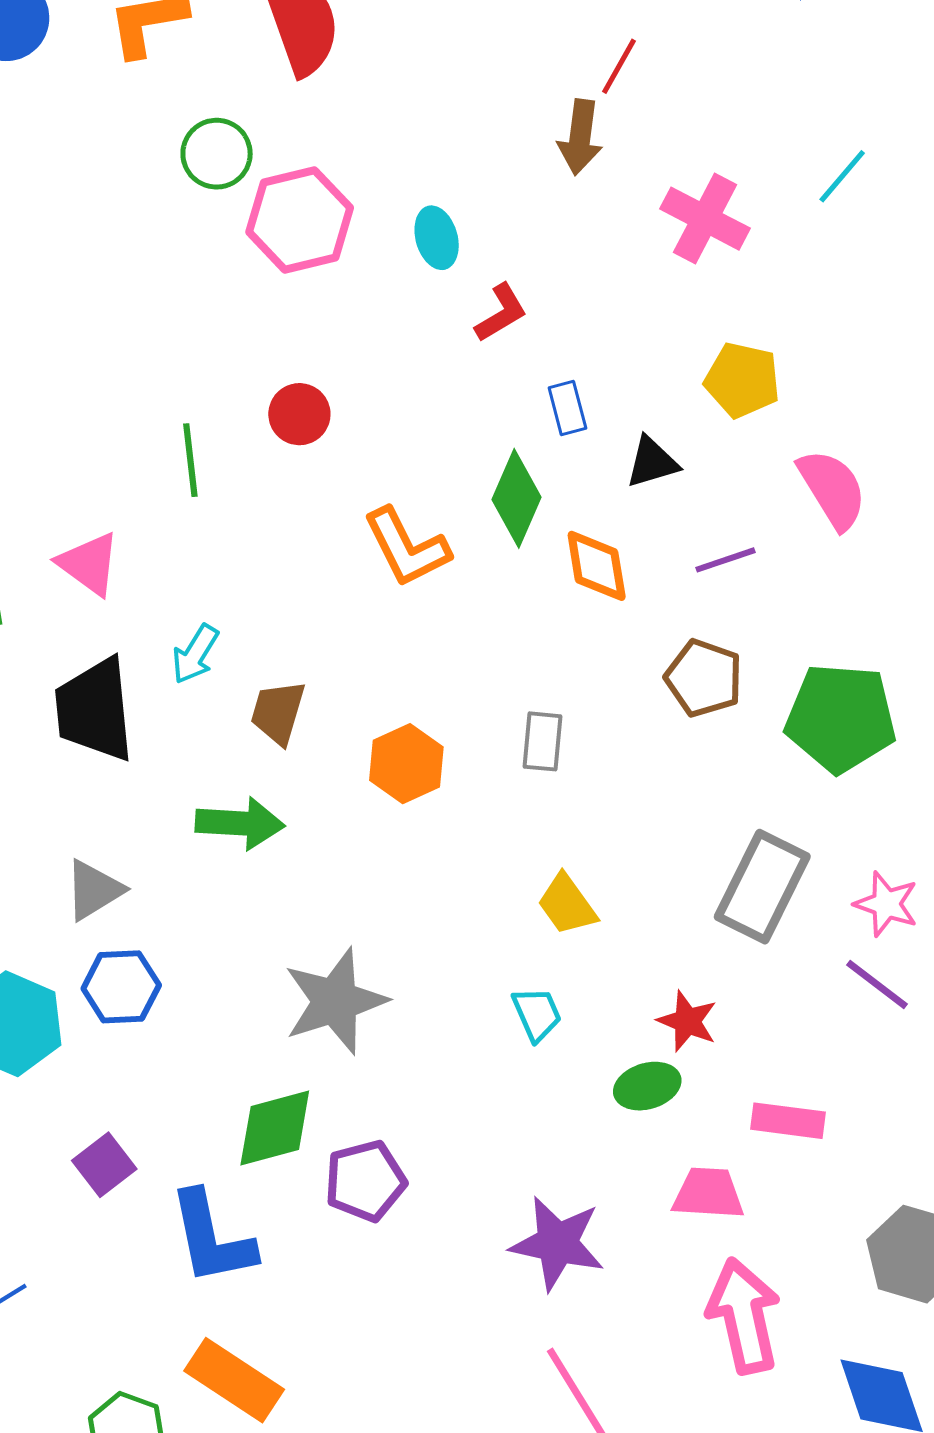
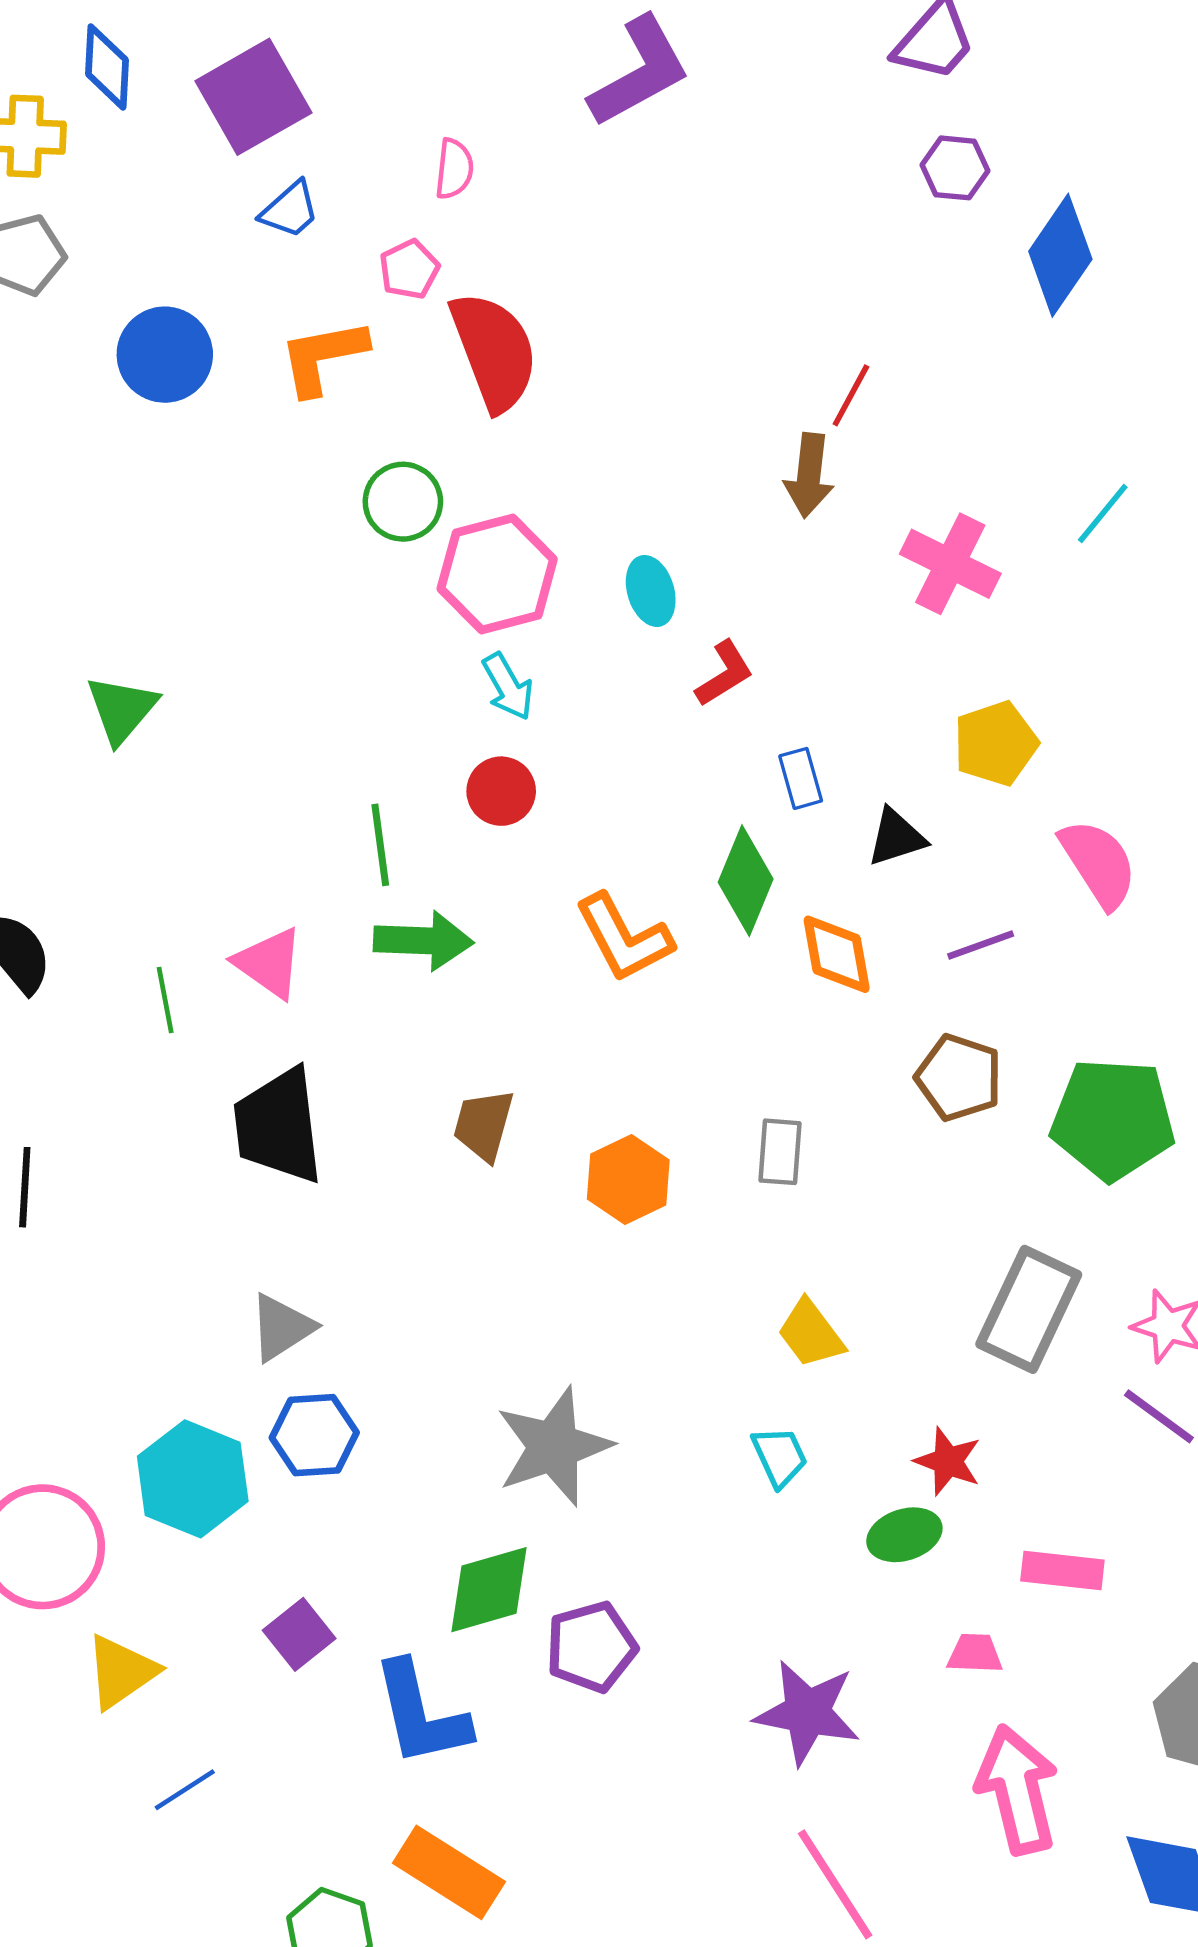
yellow pentagon: (742, 380) -> (996, 743), turned -30
cyan arrow: (195, 654) -> (508, 686), moved, turned -60
green arrow: (240, 823) -> (423, 941), moved
pink trapezoid: (708, 1193) -> (975, 1653), size x0.7

